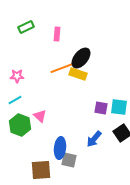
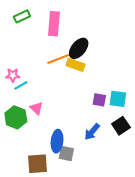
pink rectangle: (57, 34) -> (54, 24), size x1.6
pink star: (17, 76) -> (13, 75), moved
cyan line: (15, 100) -> (21, 85), moved

